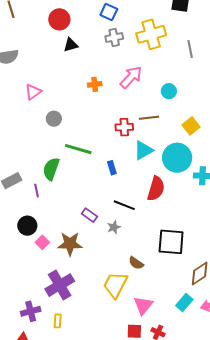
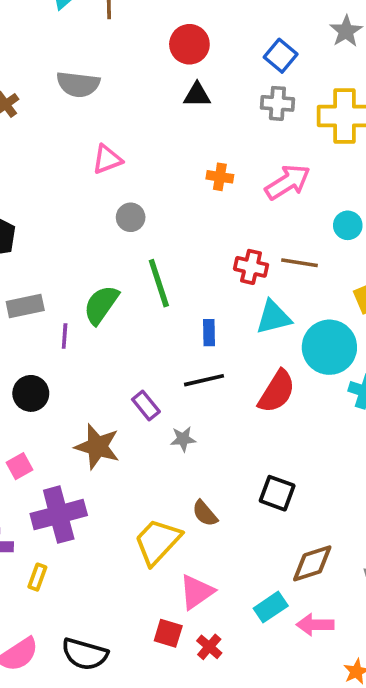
green line: (78, 149) -> (159, 283), turned 40
black line: (124, 205) -> (204, 380), moved, turned -50
pink square: (42, 242) -> (19, 466), moved
black square: (171, 242) -> (277, 493), size x0.7

